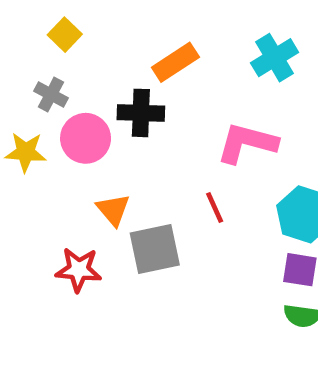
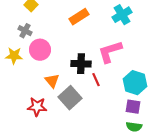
black cross: (141, 113) -> (81, 64), moved
pink L-shape: (247, 143) -> (110, 52), turned -32
gray square: (155, 249) -> (70, 98), turned -30

